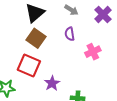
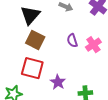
purple semicircle: (70, 34) -> (72, 40), moved

